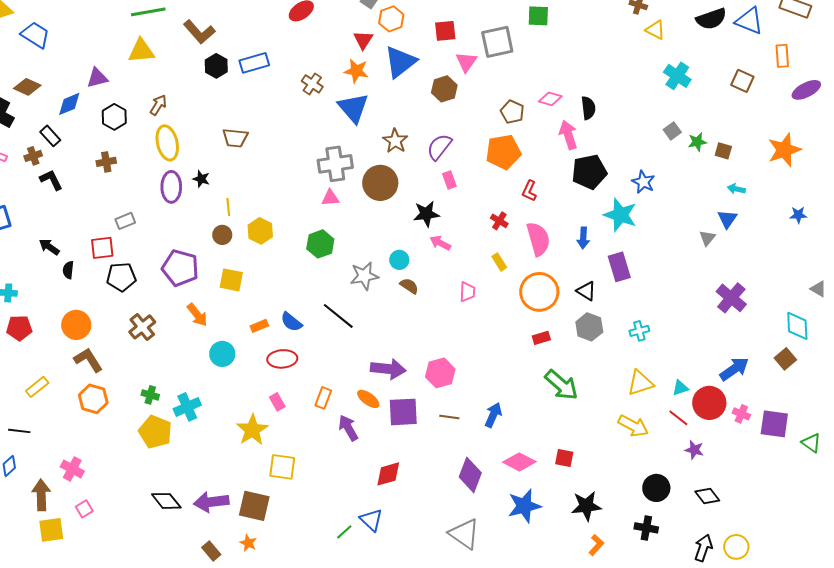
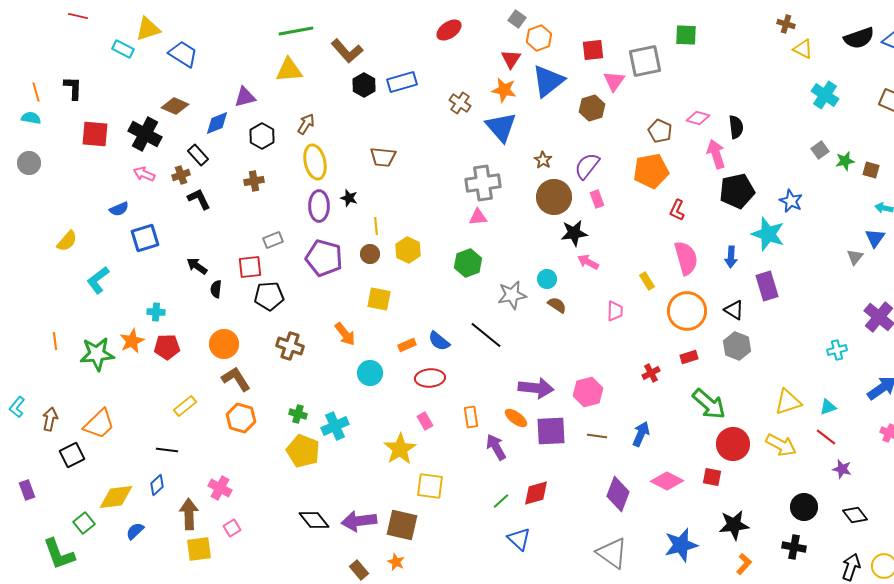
brown star: (395, 141) -> (543, 160), size x0.7
brown circle: (380, 183) -> (554, 197), moved
red cross: (499, 221) -> (651, 373), moved, turned 30
purple pentagon: (180, 268) -> (324, 258), moved
brown cross: (142, 327) -> (290, 346), turned -32
cyan cross: (639, 331) -> (837, 350), moved
orange rectangle: (323, 398) -> (471, 417), turned -30
red circle: (709, 403) -> (733, 444), moved
blue star: (524, 506) -> (681, 545), moved
green line: (344, 532) -> (501, 501), moved

